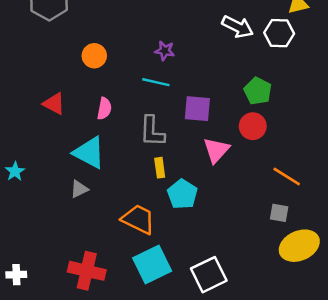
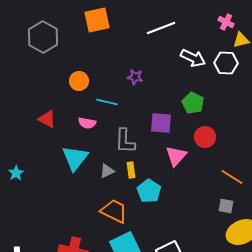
cyan line: (156, 82) -> (107, 102), moved
green pentagon: (258, 91) -> (193, 103), moved
pink semicircle: (104, 109) -> (87, 123), turned 90
cyan triangle: (89, 153) -> (75, 158), turned 40
gray triangle: (79, 189) -> (107, 171), moved

